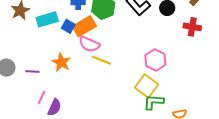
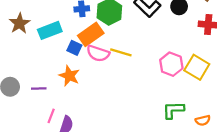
blue square: (68, 26) -> (74, 48), moved
yellow line: (101, 60) -> (121, 52), moved
yellow square: (146, 86) -> (197, 67), moved

